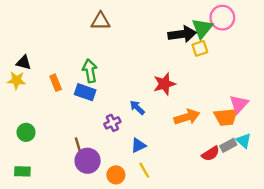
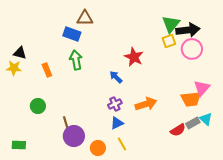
pink circle: (222, 18) -> (192, 49), moved
black arrow: (182, 34) -> (188, 30), moved
red star: (164, 84) -> (134, 57), moved, turned -30
blue rectangle: (85, 92) -> (72, 34), moved
blue arrow: (137, 108) -> (116, 77), moved
orange arrow: (187, 117) -> (146, 104), moved
purple cross: (112, 123) -> (115, 104), moved
green circle: (26, 132) -> (38, 106), moved

